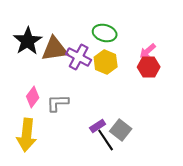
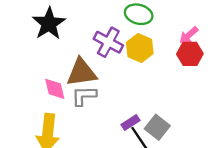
brown triangle: (55, 49) -> (82, 72), moved
pink diamond: (33, 97) -> (55, 89), turned -50

